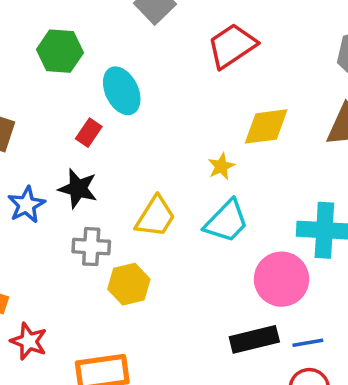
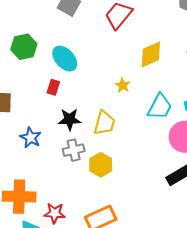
yellow star: (221, 166) -> (123, 85), moved
black star: (78, 189) -> (70, 119), moved
cyan trapezoid: (226, 221) -> (160, 107), moved

